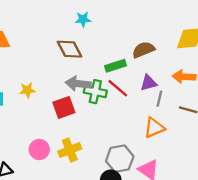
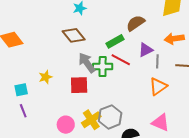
gray arrow: (78, 84) -> (87, 63), turned 60
red square: (64, 107) -> (79, 85), turned 30
gray hexagon: (120, 159) -> (110, 117), moved

